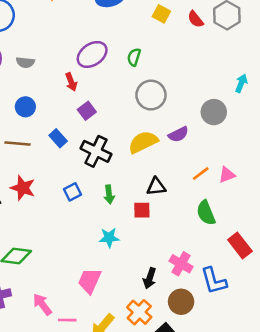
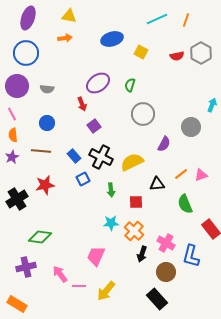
yellow square: (161, 14) -> (141, 52), moved
red semicircle: (195, 19) -> (177, 56), turned -64
purple semicircle: (178, 134) -> (164, 144), turned -35
blue rectangle: (58, 138) -> (74, 156), moved
yellow semicircle: (143, 142) -> (132, 162), moved
black triangle: (156, 187) -> (157, 184), moved
red star: (23, 188) -> (45, 185), turned -30
blue square: (72, 192) -> (83, 179), moved
blue L-shape: (214, 281) -> (191, 256), turned 30
orange cross: (139, 312) -> (134, 231), moved

